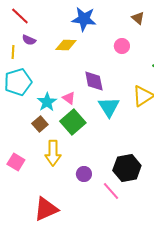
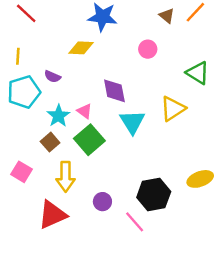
purple semicircle: (29, 40) -> (52, 76), moved
pink square: (16, 162) -> (21, 172), moved
red triangle: (46, 209) -> (52, 215), moved

